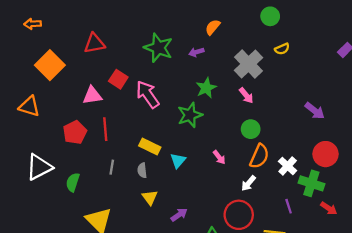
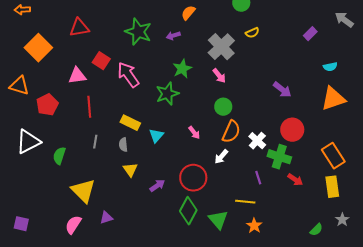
red pentagon: (75, 132) -> (47, 105), moved
red circle: (239, 215) -> (193, 178), moved

